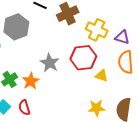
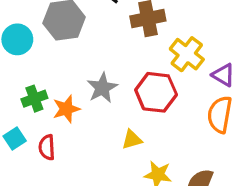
yellow triangle: (102, 76) -> (132, 140), moved, turned -48

